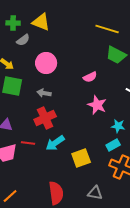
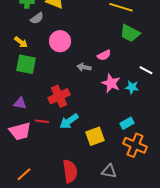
gray arrow: (44, 93) -> (84, 67), moved
cyan star: (118, 126) -> (132, 87), moved

